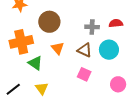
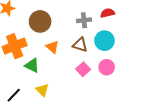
pink square: (84, 74) -> (83, 69), turned 32
pink circle: (118, 84) -> (107, 67), moved

